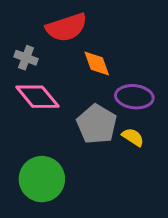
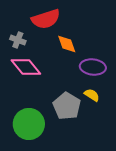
gray pentagon: (97, 124) -> (67, 106), moved

